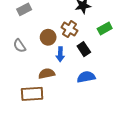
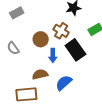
black rectangle: (84, 49) -> (75, 50), size x1.5
blue semicircle: (86, 77) -> (64, 83), moved, turned -30

